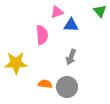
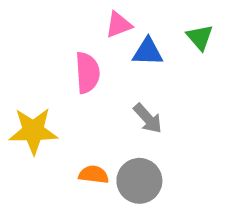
green triangle: (100, 11) -> (200, 37), moved
gray arrow: (71, 57) -> (148, 118), turned -63

